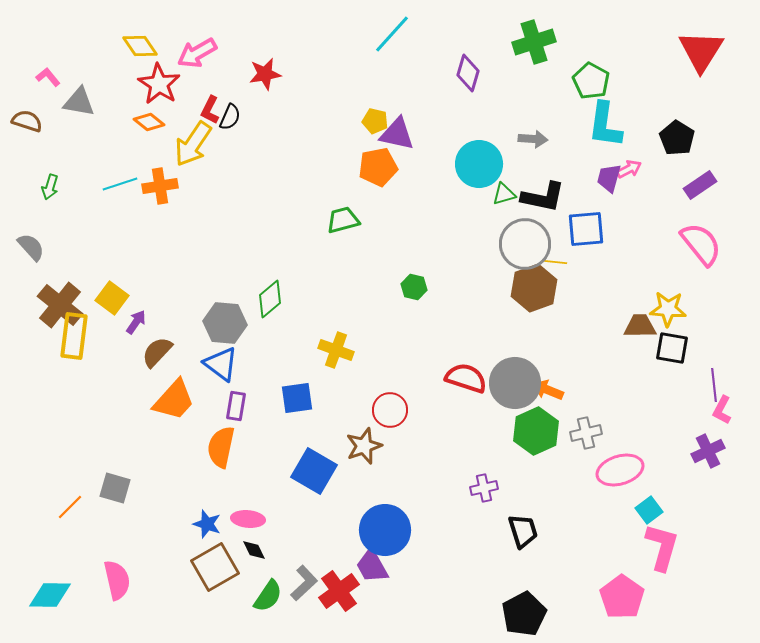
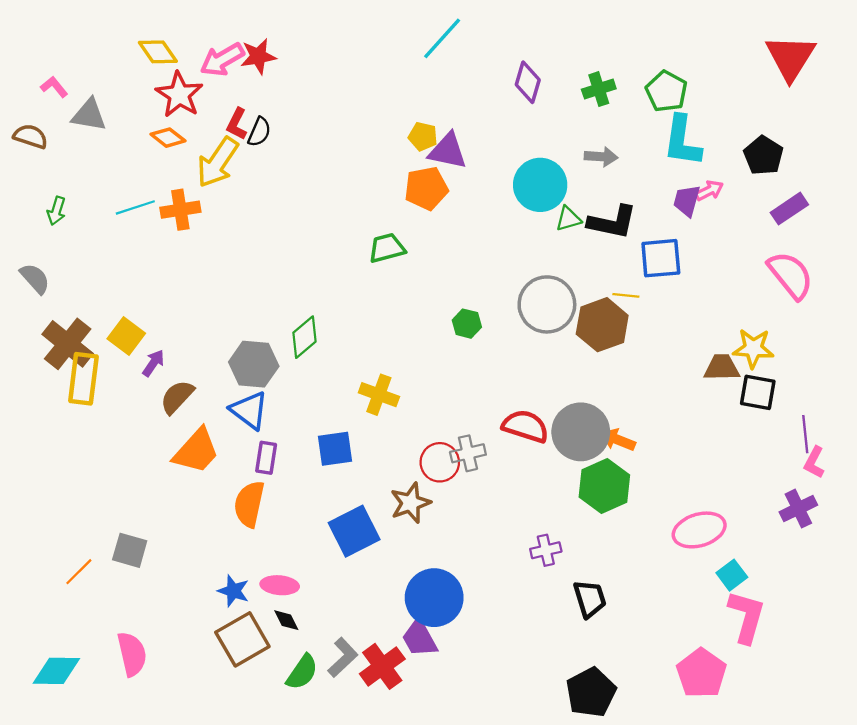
green cross: (534, 42) -> (599, 89), moved, size x0.7
red star: (265, 74) -> (258, 56), moved
gray circle: (525, 244) -> (547, 304), moved
gray cross: (586, 433) -> (468, 453), moved
blue square: (314, 471) -> (354, 531), turned 33

